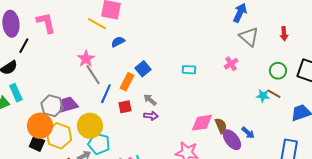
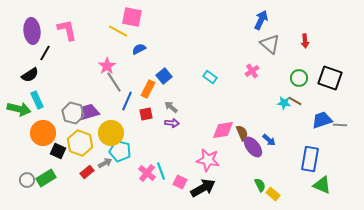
cyan rectangle: (189, 70) -> (210, 77), turned 32
orange circle: (40, 126) -> (43, 133), moved

